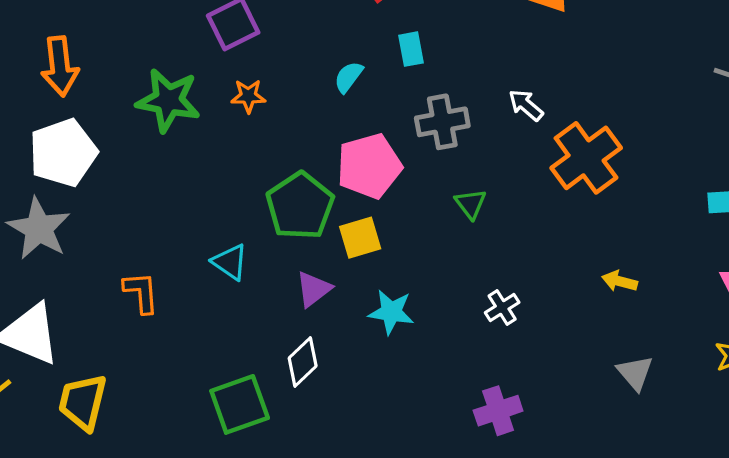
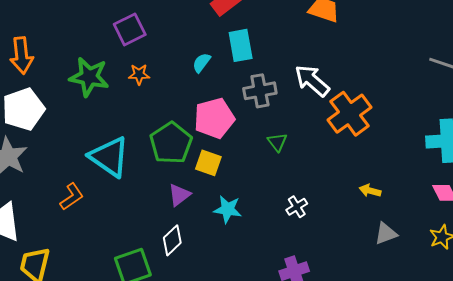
cyan rectangle: (411, 49) -> (241, 45), size x1.5
white arrow: (526, 105) -> (312, 81), size x1.6
yellow square: (360, 238) -> (208, 163), turned 36
cyan triangle: (230, 262) -> (109, 157), moved, size x1.8
orange L-shape: (141, 292) -> (72, 197), turned 60
gray triangle: (635, 373) -> (386, 234), moved, turned 50

